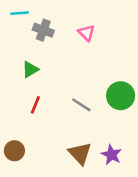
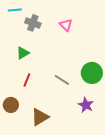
brown circle: (14, 151) -> (11, 105), moved
brown triangle: (80, 153) -> (40, 117), moved, turned 42
purple star: (111, 155) -> (86, 105), moved

